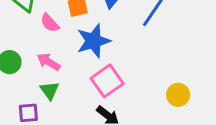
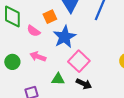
green triangle: (50, 90) -> (58, 79), moved, turned -40

